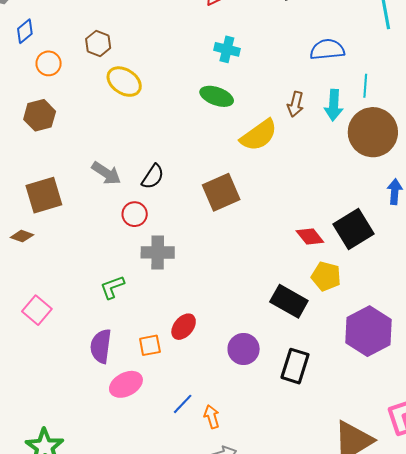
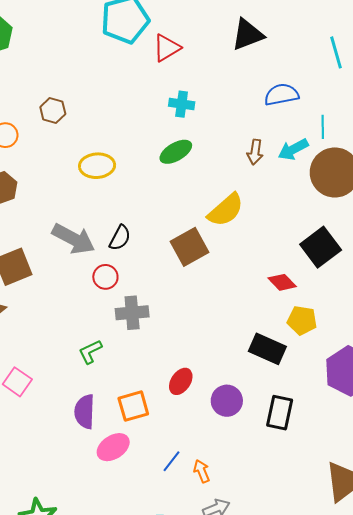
yellow ellipse: (124, 82) -> (97, 166), moved, turned -32
green ellipse: (217, 96) -> (176, 152), turned -44
cyan arrow: (334, 105) -> (293, 149), turned 64
yellow semicircle: (259, 135) -> (226, 210), moved
gray arrow: (106, 173) -> (73, 239), size x1.4
black square: (353, 229) -> (321, 247), moved
red ellipse: (184, 327) -> (181, 381), moved
orange square: (150, 345) -> (133, 406), size x1.4

